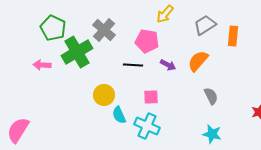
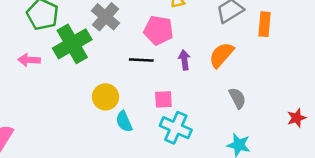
purple arrow: (168, 65) -> (184, 60), turned -126
cyan cross: (147, 126) -> (176, 128), moved

